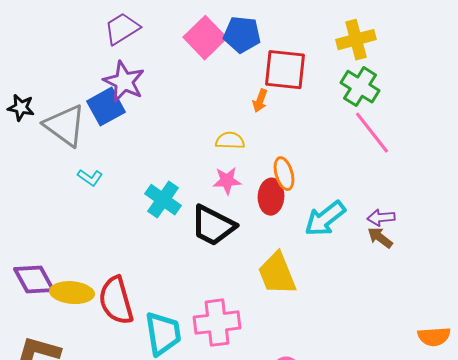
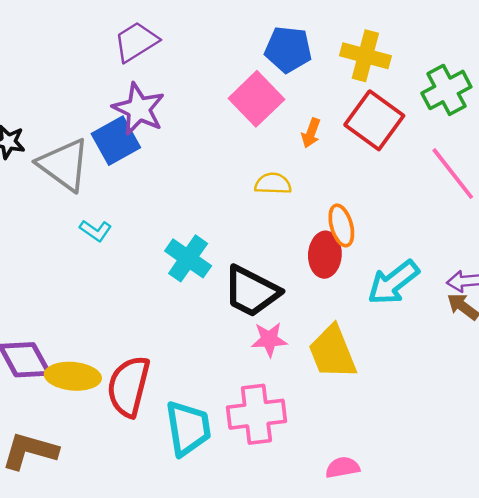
pink square: (205, 38) -> (256, 99), moved
yellow cross: (356, 40) -> (365, 56), moved, turned 30
red square: (285, 70) -> (374, 120), moved, turned 30
green cross: (360, 87) -> (446, 90), moved, turned 30
pink star: (227, 181) -> (269, 339), moved
red semicircle: (116, 301) -> (129, 386), turned 30

